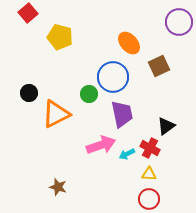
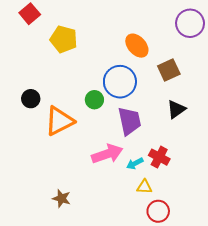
black triangle: (166, 126) -> (176, 109), moved
yellow triangle: (149, 174) -> (144, 187), moved

